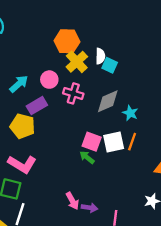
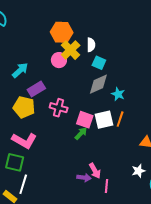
cyan square: (110, 65) -> (99, 63), moved
pink circle: (49, 80) -> (59, 60), moved
pink cross: (73, 93) -> (59, 108), moved
green arrow: (87, 157) -> (81, 133), turned 96
pink arrow: (72, 201) -> (95, 171), moved

